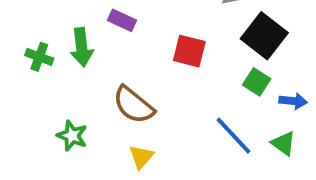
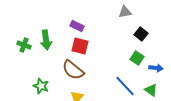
purple rectangle: (122, 20) -> (77, 26), moved
black square: (264, 36) -> (141, 34), size x0.6
red square: (189, 51) -> (80, 46), moved

